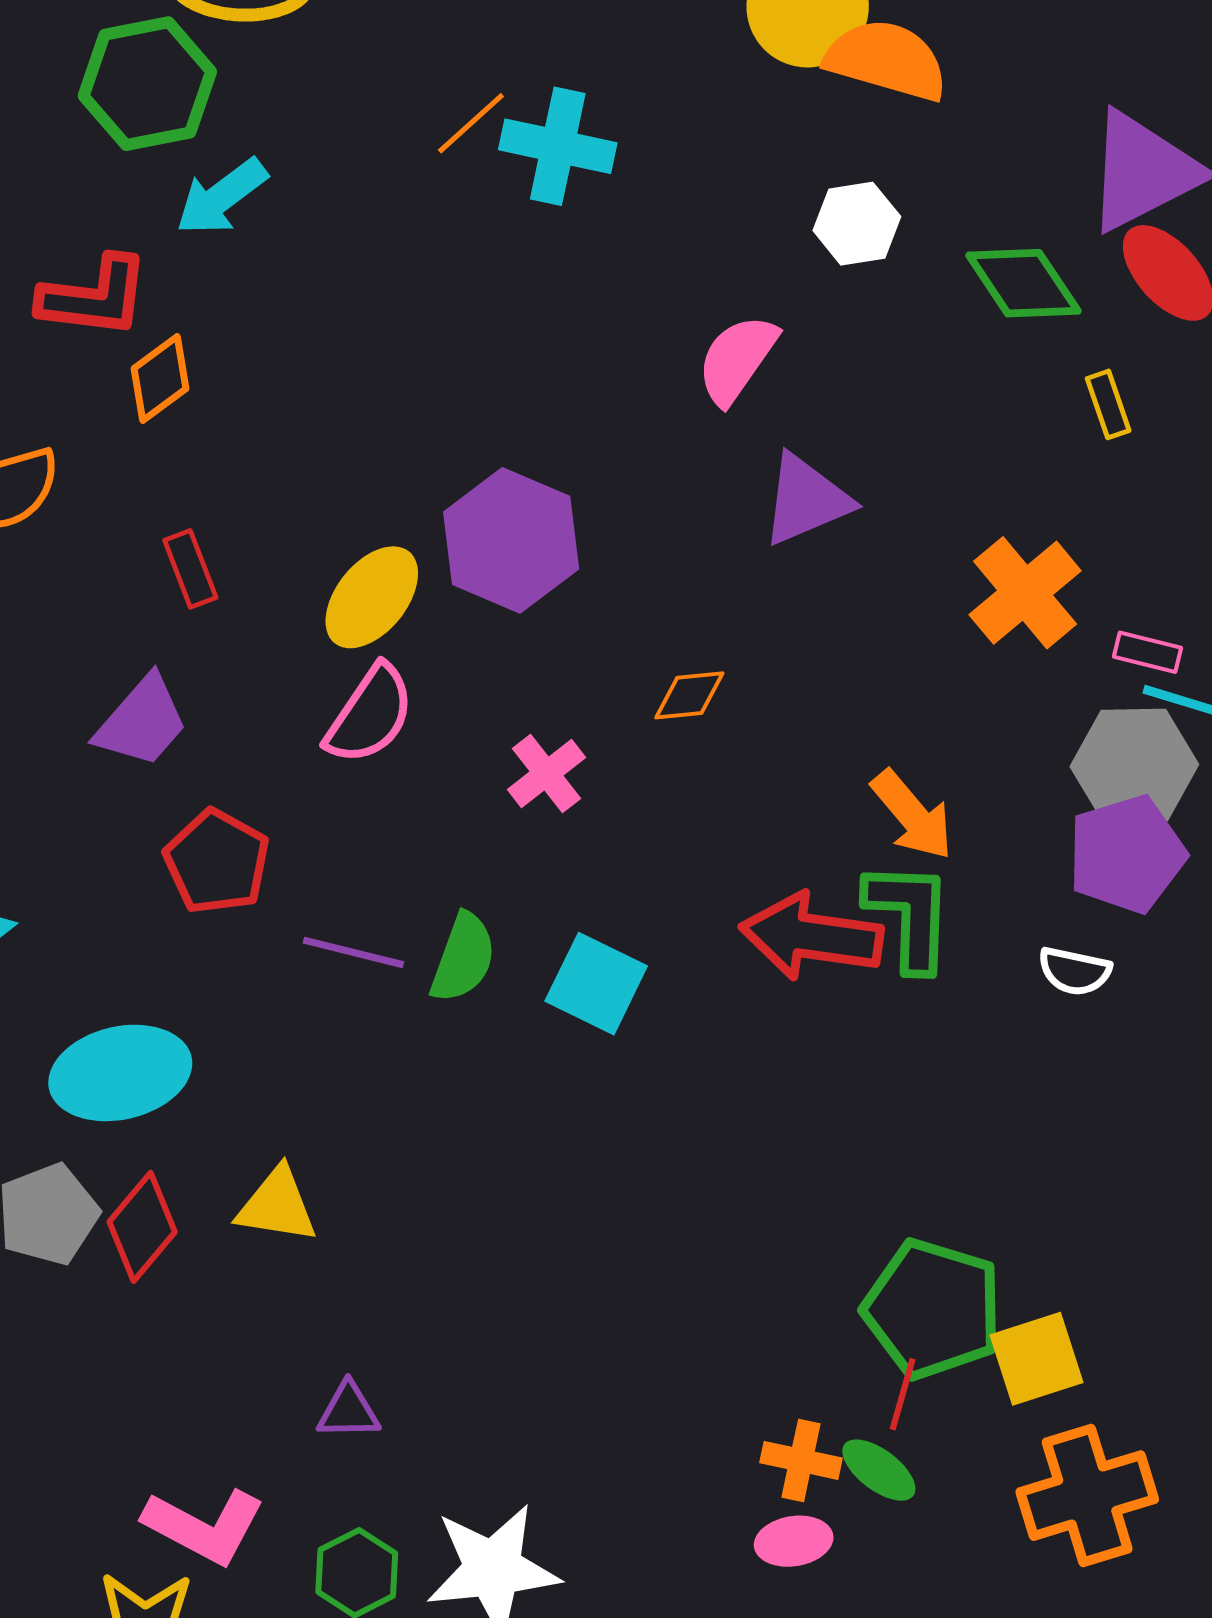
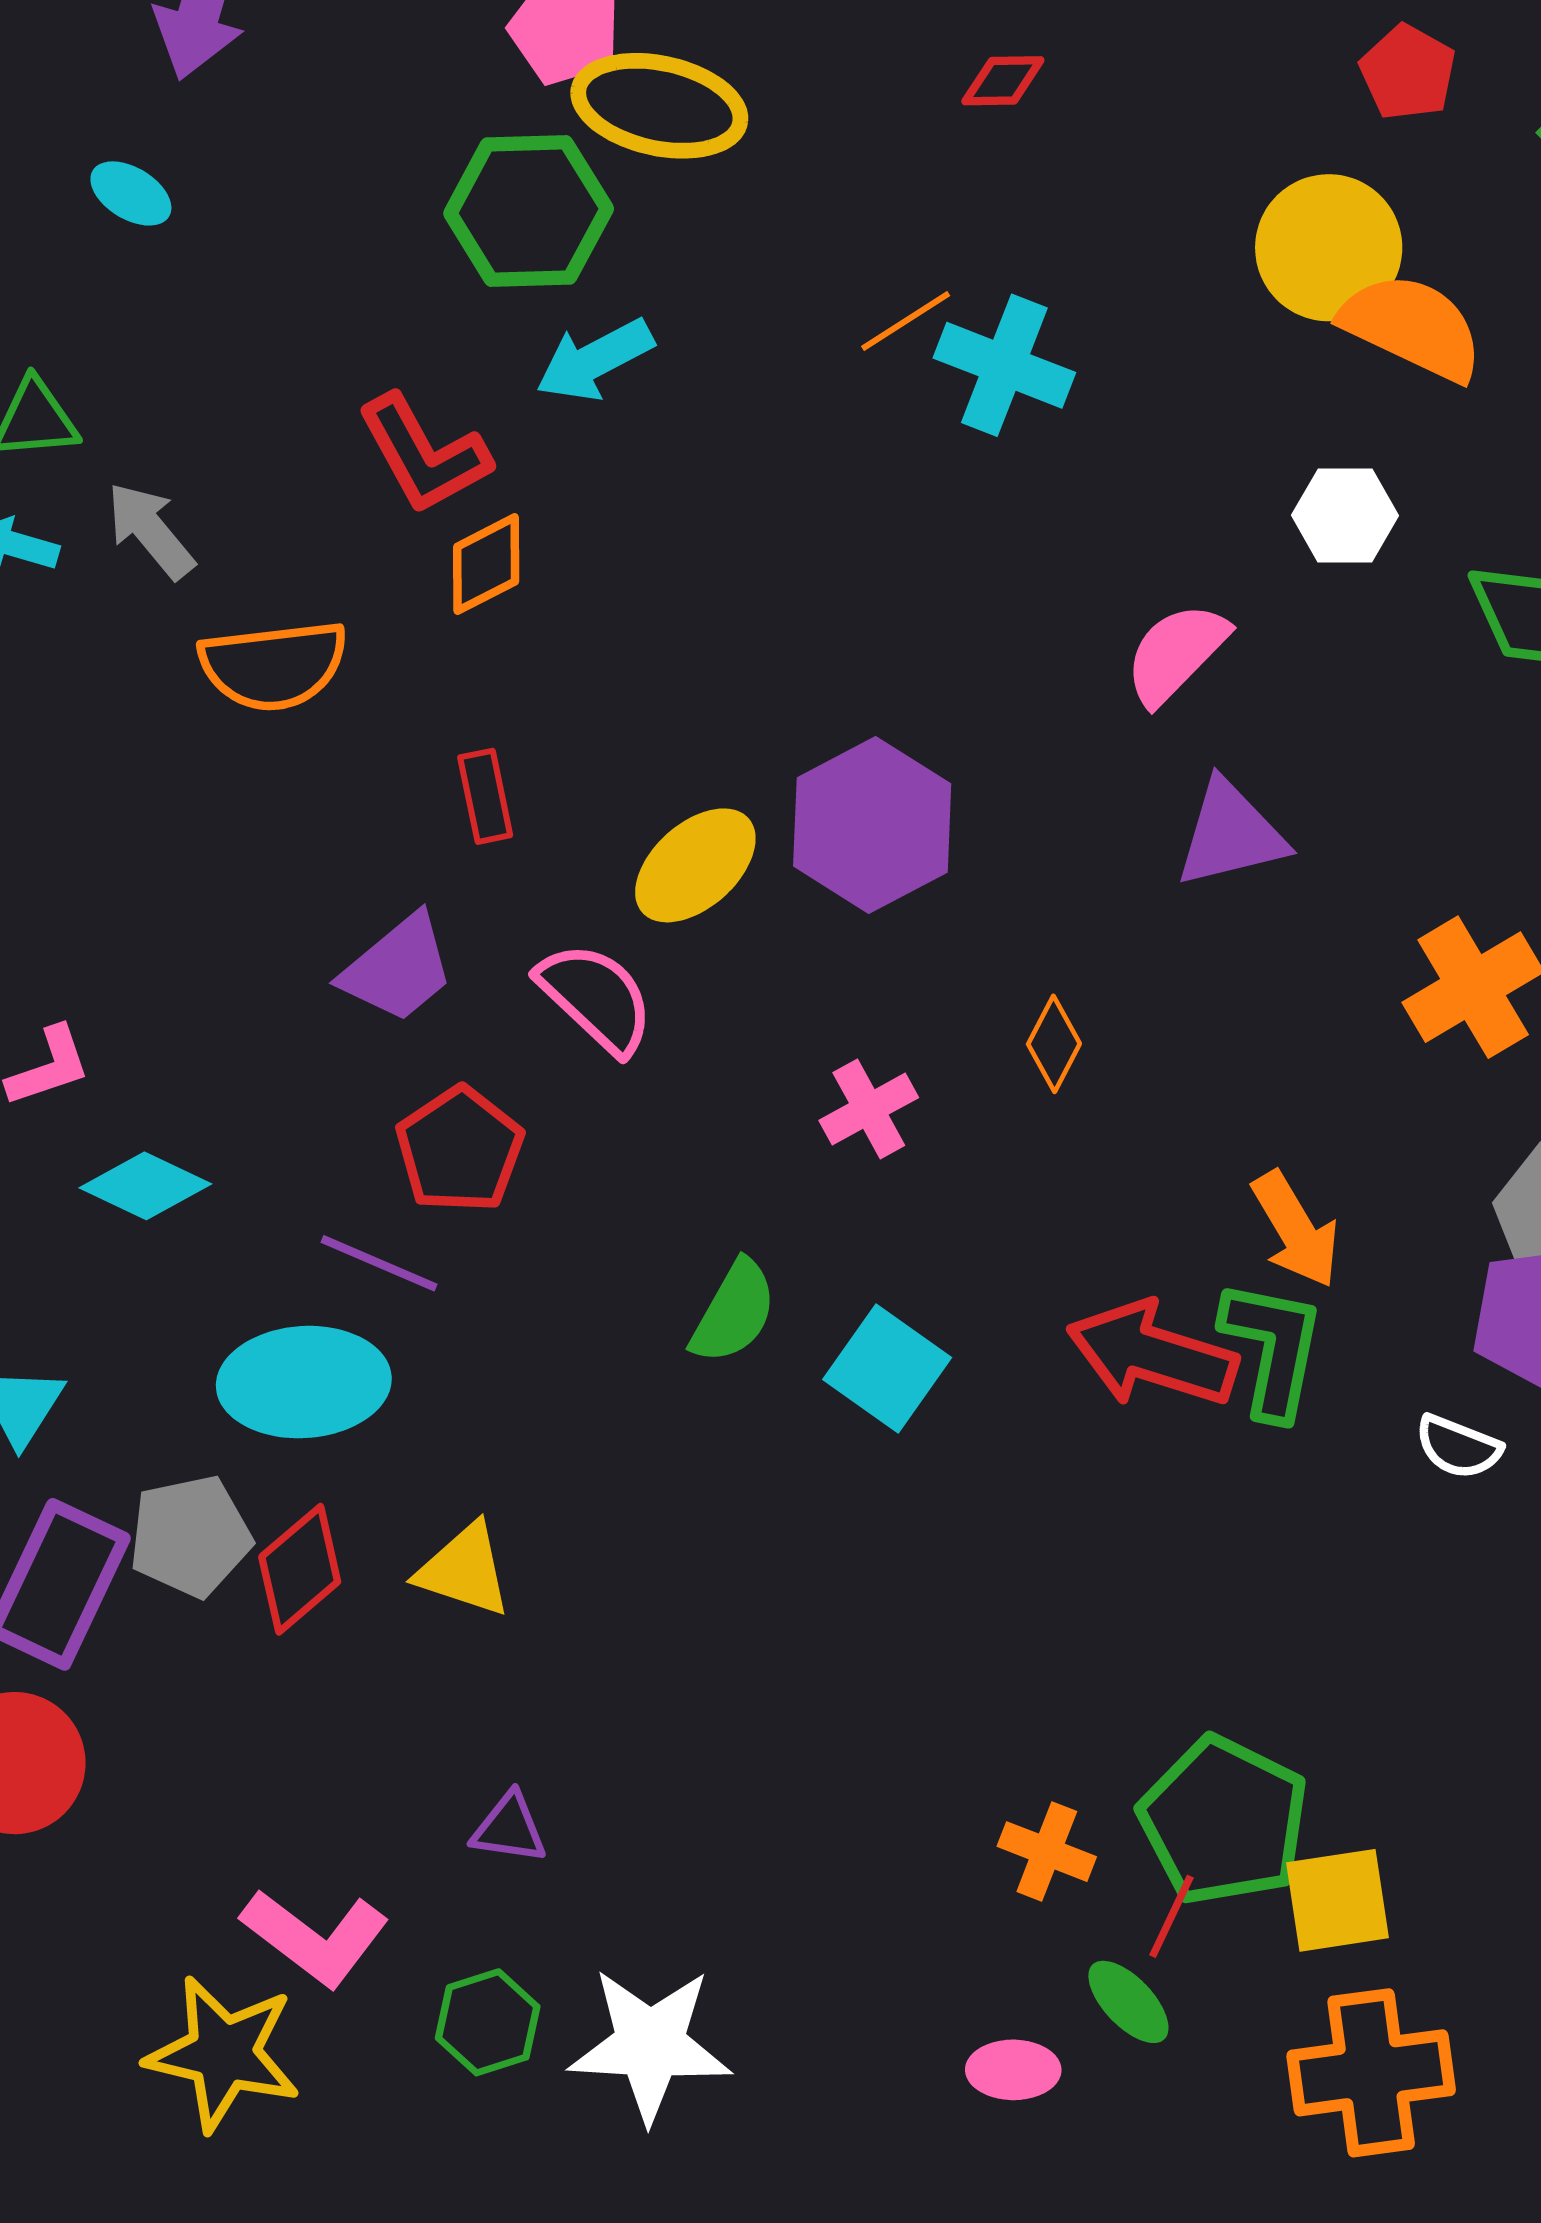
red L-shape: (94, 297) -> (424, 454), turned 45
orange diamond: (689, 695) -> (1054, 1044), turned -66
pink semicircle: (370, 715) -> (596, 998), moved, turned -90
purple line: (353, 952) -> (379, 1263), moved
orange cross: (801, 1460) -> (1047, 1852), moved

